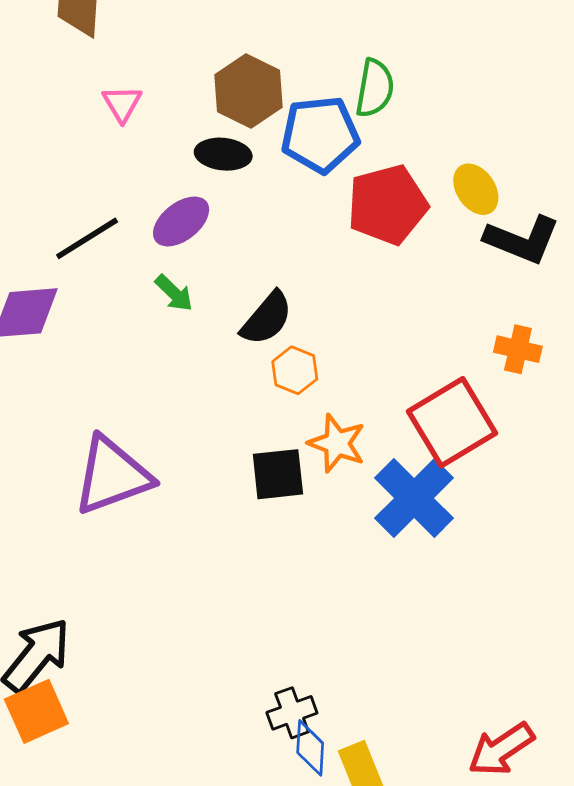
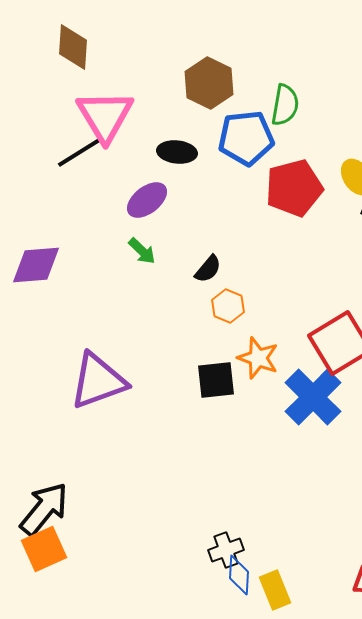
brown hexagon: (248, 91) -> (209, 83), moved
pink triangle: (122, 104) -> (105, 116), size x2.0
black line: (87, 238) -> (80, 152), moved
black semicircle: (267, 318) -> (208, 269), size x0.7

